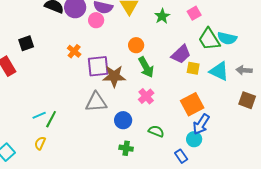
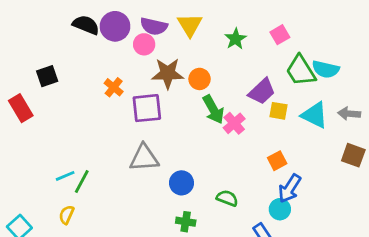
brown star: (114, 76) -> (168, 73), moved
pink cross: (146, 96) -> (234, 123), moved
orange square: (192, 104) -> (277, 161), size x0.6

